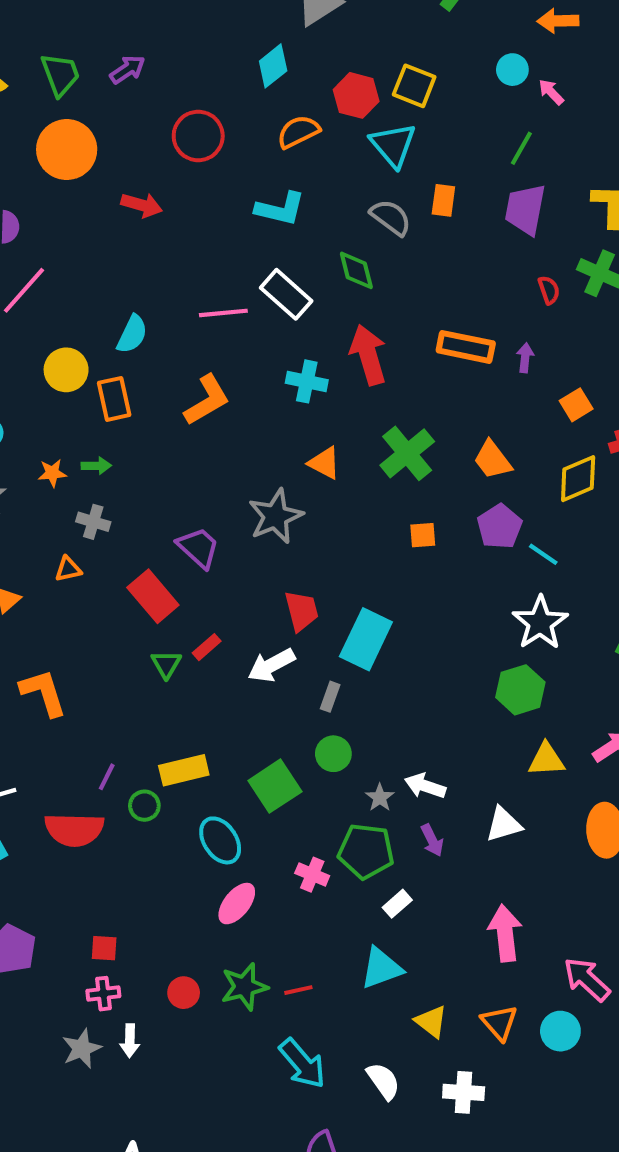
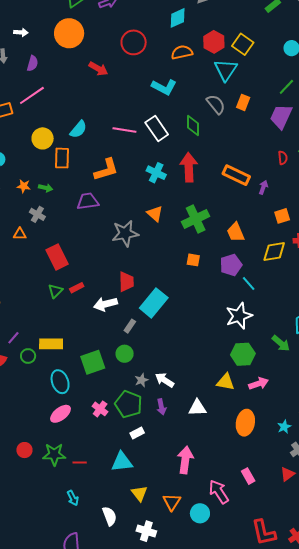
purple trapezoid: (198, 548) -> (88, 201), moved, turned -65
green hexagon: (520, 690) -> (243, 354), moved
cyan arrow: (302, 1064) -> (73, 498), size x0.6

